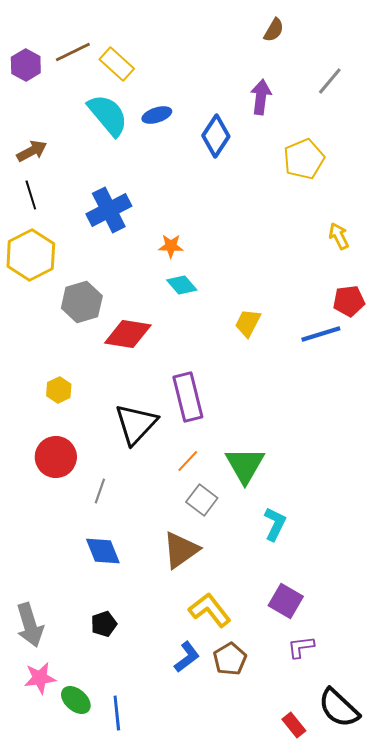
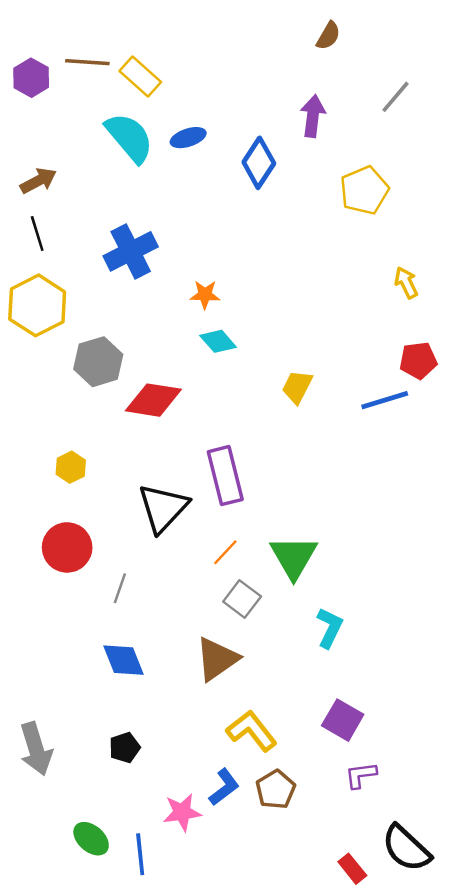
brown line: (73, 52) -> (87, 62), turned 30
pink star: (40, 678) -> (182, 812), moved

